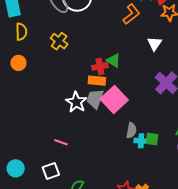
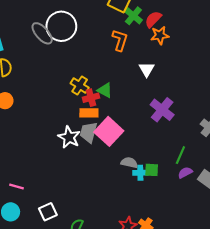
orange L-shape: (131, 14) -> (120, 40), turned -30
yellow cross: (59, 41) -> (80, 85), moved
gray semicircle: (131, 130) -> (129, 163), turned -84
pink line: (61, 142) -> (16, 186), moved

